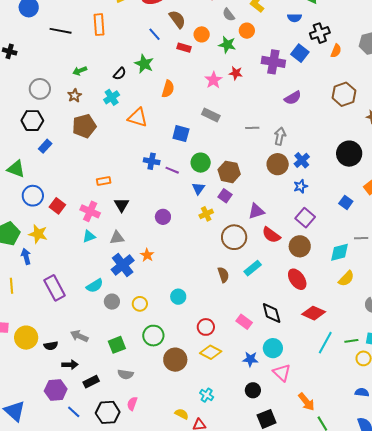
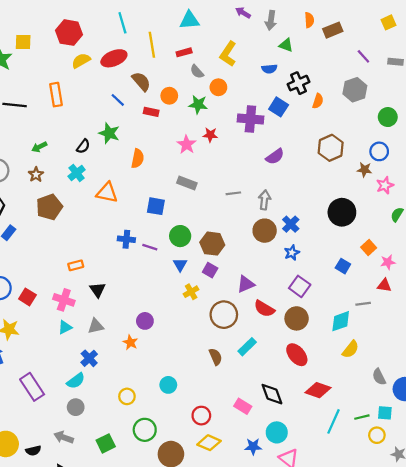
purple circle: (163, 217) -> (145, 321), moved
blue cross: (123, 265) -> (89, 358), moved, size x0.7
gray circle: (112, 302) -> (76, 407), moved

